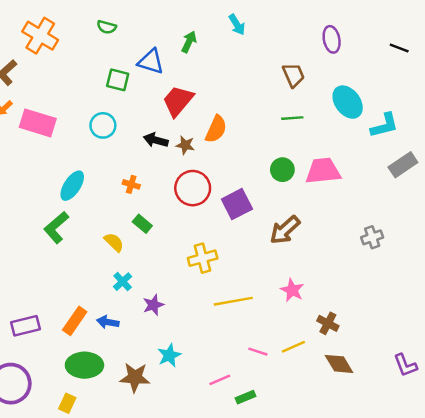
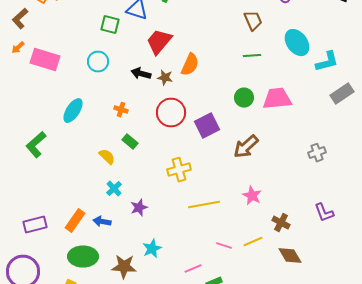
green L-shape: (56, 227) -> (36, 145), moved
purple L-shape: (405, 365) -> (324, 213), moved

